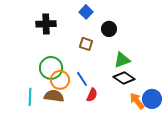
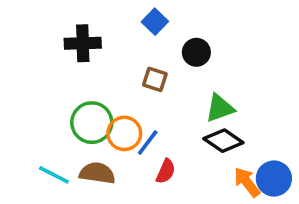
blue line: (82, 79) -> (148, 142), turned 70
orange circle: (60, 80) -> (124, 133), moved
cyan line: (30, 97) -> (54, 175), turned -66

